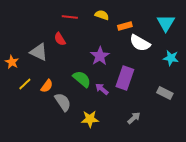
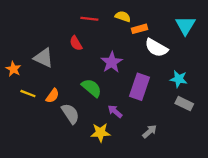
yellow semicircle: (102, 15) -> (123, 16), moved
red line: (70, 17) -> (89, 19), moved
red semicircle: (60, 39) -> (76, 43), moved
cyan star: (171, 58) -> (179, 79), moved
yellow line: (25, 84) -> (28, 94), turned 64
purple arrow: (102, 89) -> (115, 111), moved

